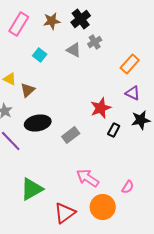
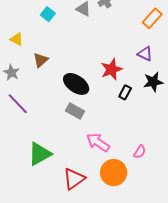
orange rectangle: (130, 64) -> (152, 18), moved
brown triangle: (28, 90) -> (41, 60), moved
black ellipse: (38, 123) -> (76, 84), moved, turned 45
gray rectangle: (71, 135) -> (75, 111), moved, turned 66

